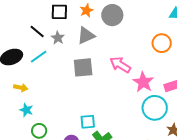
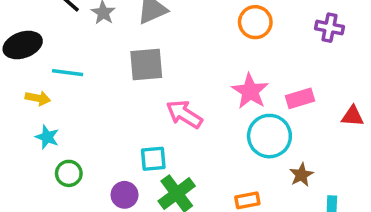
orange circle: (162, 43) -> (255, 22), moved
cyan line: (39, 57) -> (68, 73), moved, turned 42
pink arrow: (120, 65) -> (184, 114), moved

